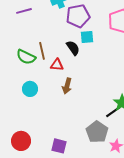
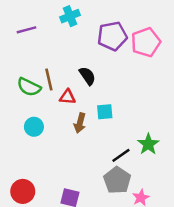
purple pentagon: (78, 16) -> (112, 36), moved
cyan square: (87, 37) -> (105, 112), moved
black line: (113, 112) -> (121, 155), moved

